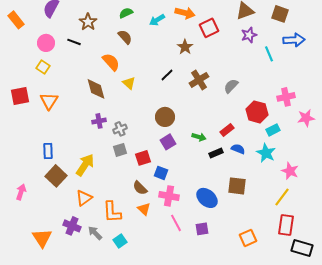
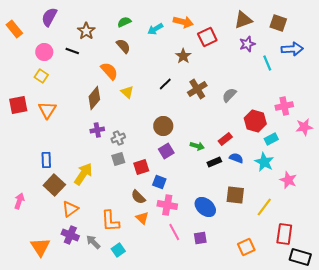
brown diamond: (96, 89) -> (94, 98), turned 55
yellow line: (282, 197) -> (264, 207), moved
orange triangle: (84, 198) -> (70, 209), moved

